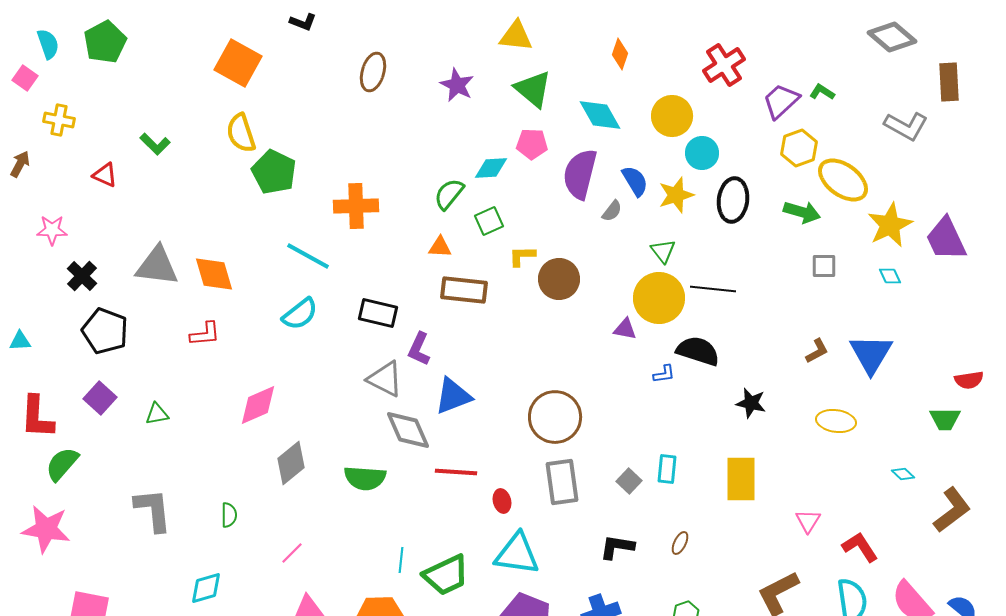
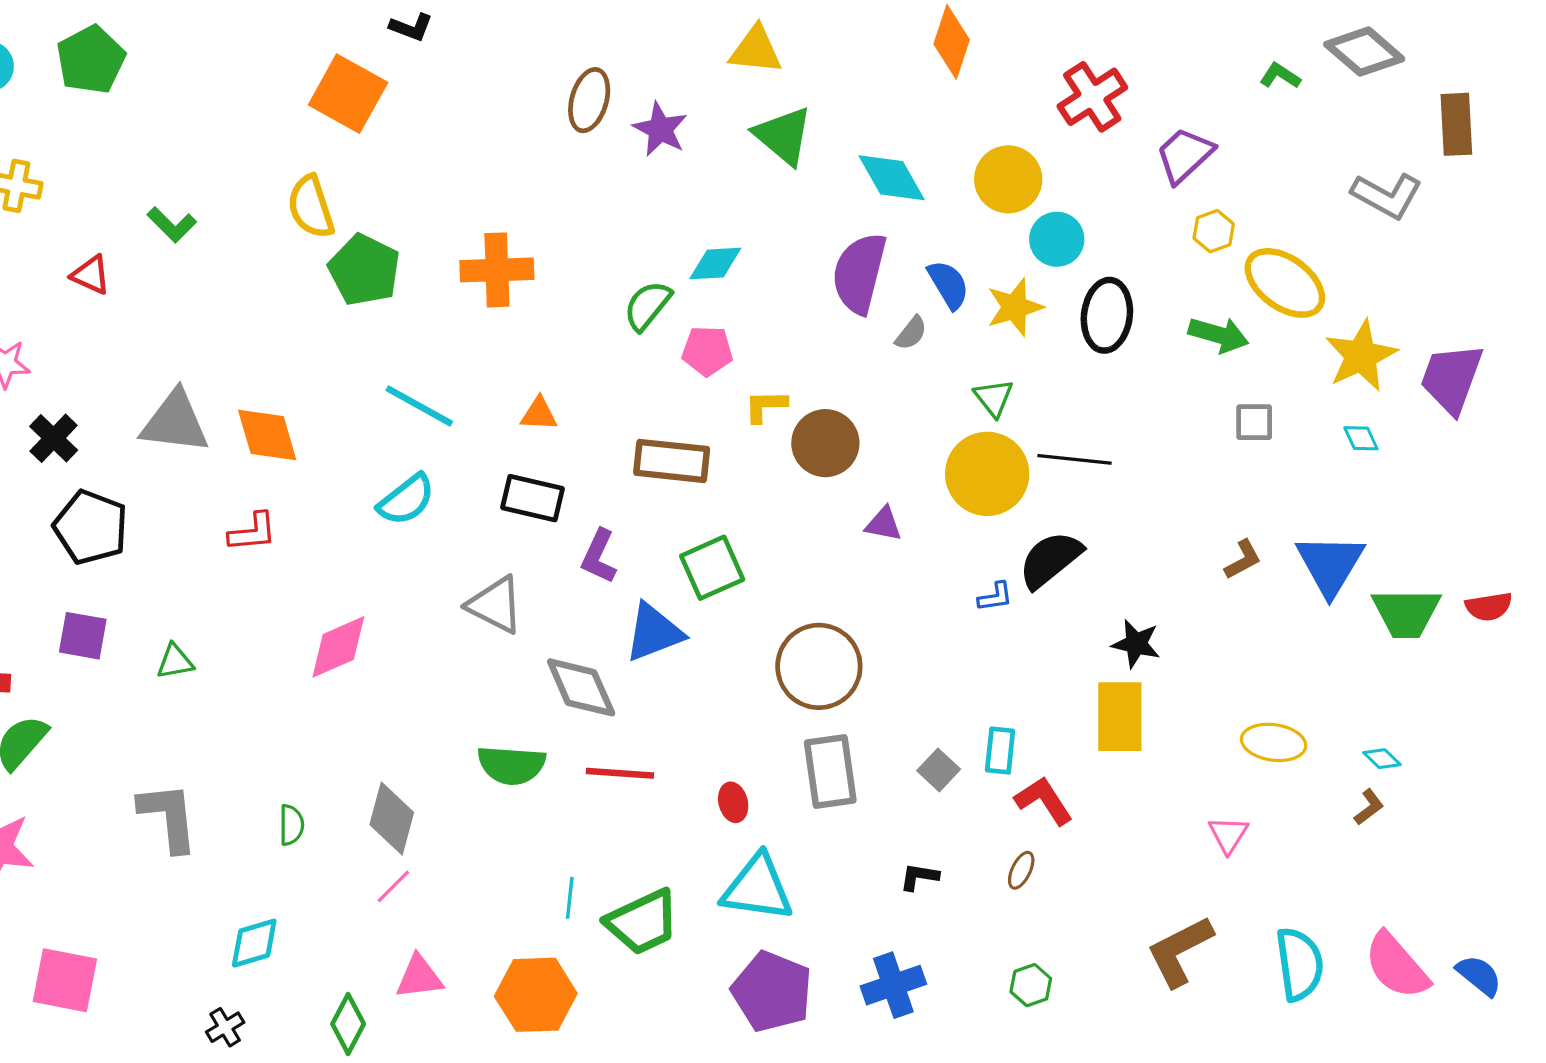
orange diamond: (620, 54) -> (952, 42), moved, size x1.4
orange square: (238, 63) -> (348, 94), moved
brown ellipse: (373, 72) -> (589, 100), moved
green L-shape: (822, 92) -> (1280, 76), moved
pink pentagon: (532, 144) -> (707, 351), moved
yellow hexagon: (799, 148) -> (1214, 231), size x0.7
orange cross: (356, 206) -> (497, 270), moved
green square: (489, 221) -> (712, 568), moved, size x1.4
purple trapezoid: (946, 239) -> (1452, 378), turned 45
orange triangle: (440, 247) -> (539, 414), moved
purple triangle: (625, 329) -> (884, 524), moved
black semicircle: (698, 351) -> (1050, 560), turned -57
gray triangle: (385, 379) -> (495, 605), moved
purple square: (100, 398) -> (83, 636), turned -32
green trapezoid: (945, 419) -> (1406, 613), moved, size x1.4
yellow ellipse: (836, 421) -> (1274, 742), moved
gray diamond: (291, 463) -> (392, 818), moved, turned -36
red line: (456, 472) -> (620, 773), moved
yellow rectangle: (741, 479) -> (1120, 717), moved
brown L-shape: (952, 510) -> (1369, 807), moved, size x0.5
black L-shape: (617, 547) -> (919, 877), size x0.7
red L-shape: (860, 547) -> (1044, 801), moved

